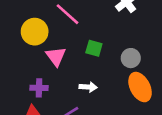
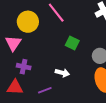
pink triangle: (56, 56) -> (13, 43), moved

